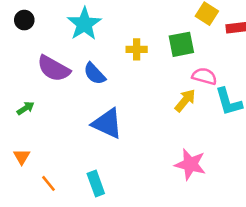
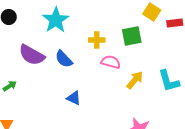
pink semicircle: (204, 76) -> (111, 62), moved
blue triangle: (107, 123) -> (74, 98), size x0.6

